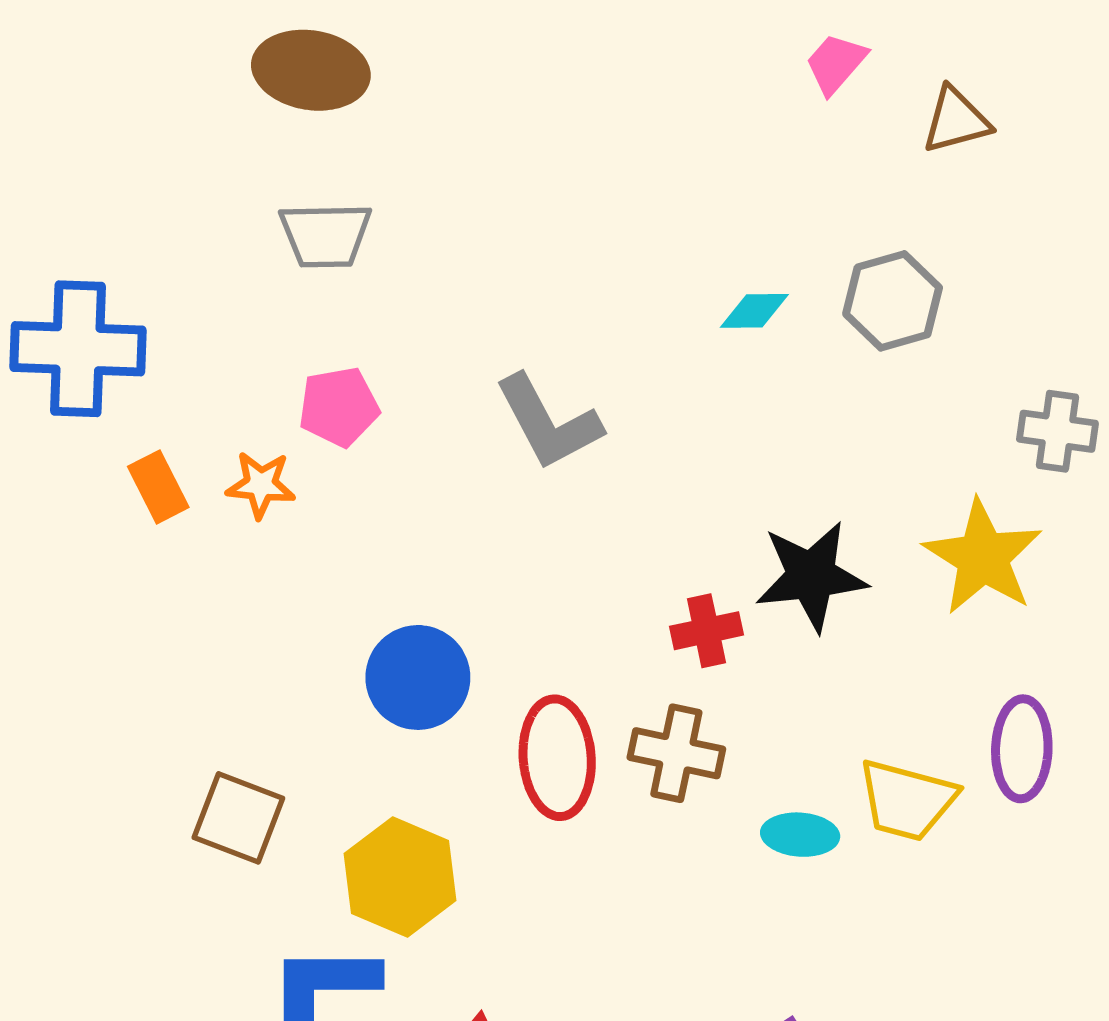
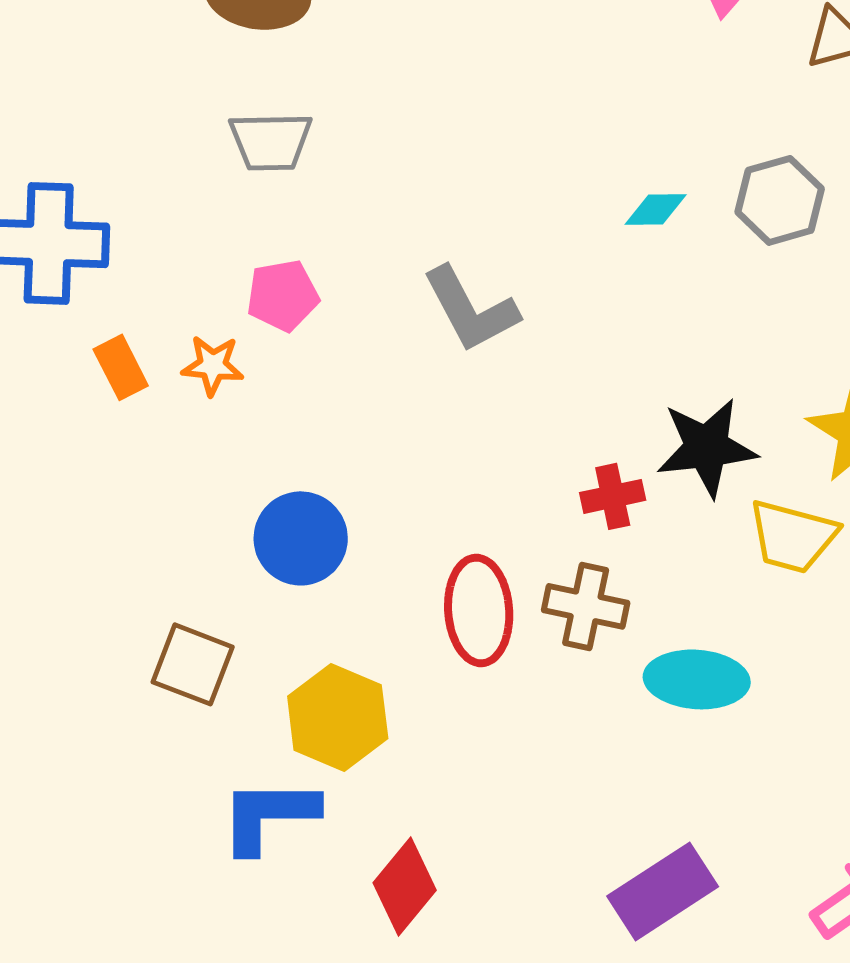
blue circle: (418, 677) -> (301, 538), moved
yellow trapezoid: (907, 800) -> (793, 536), moved
cyan ellipse: (800, 835) -> (697, 679), size x1.5

